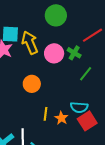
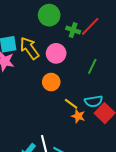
green cross: (74, 53) -> (73, 30), moved
orange circle: (32, 84) -> (51, 82), moved
yellow line: (46, 114) -> (71, 104), moved, turned -48

